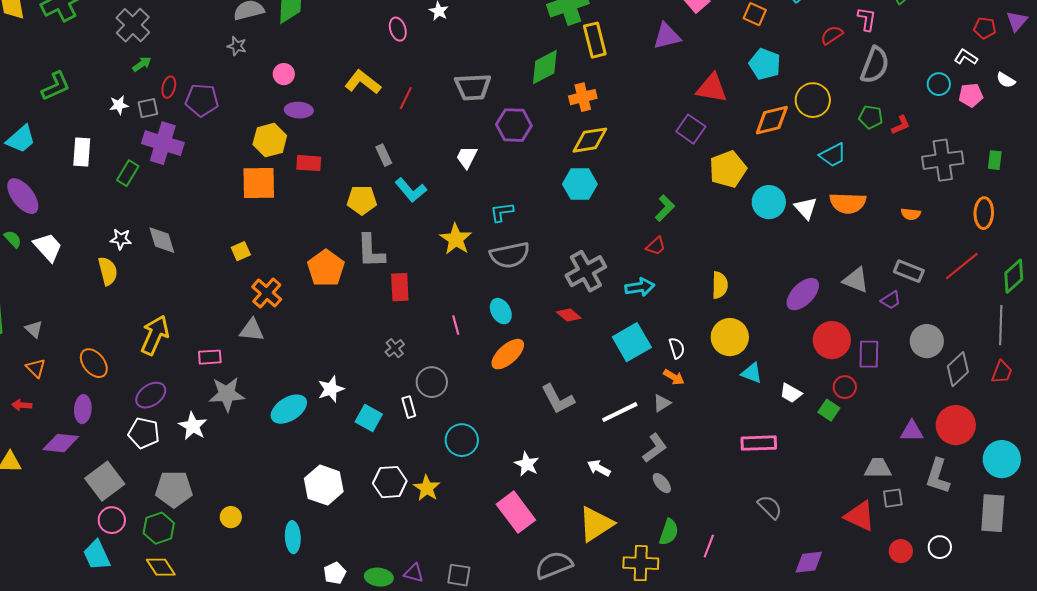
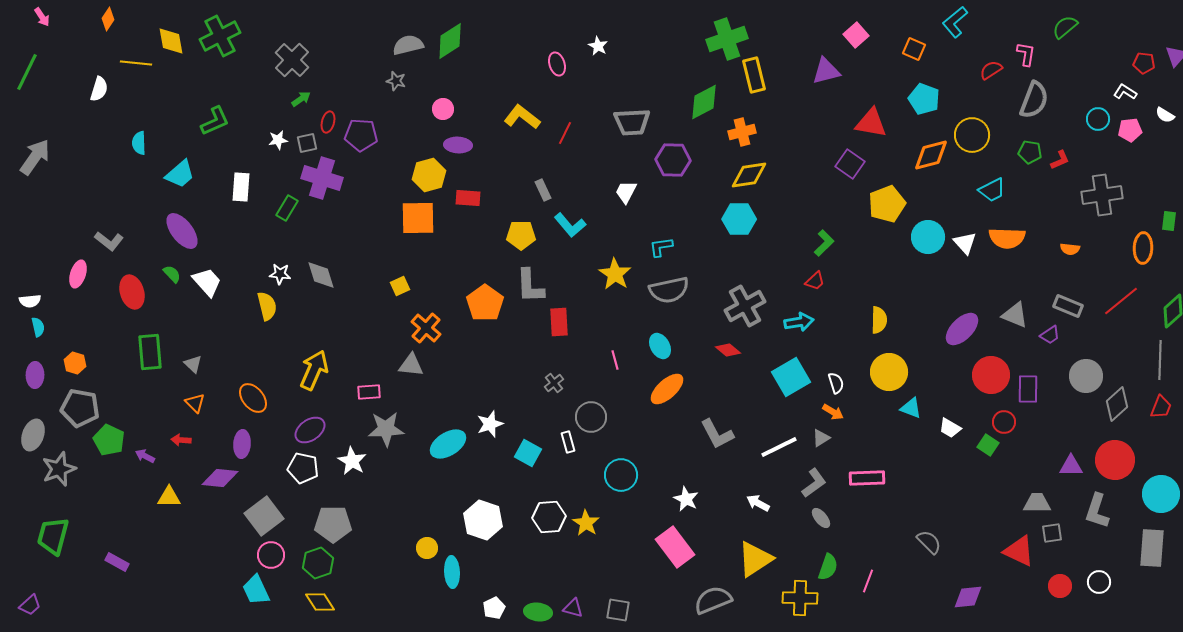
green rectangle: (995, 160) -> (1169, 221), moved
pink rectangle: (759, 443) -> (867, 478), moved
yellow circle: (231, 517) -> (427, 548), moved

